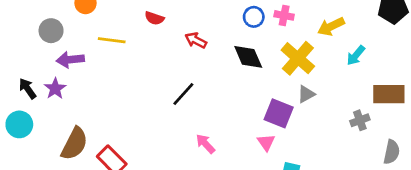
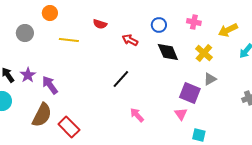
blue circle: (254, 17) -> (159, 25), moved
yellow cross: (298, 58) -> (204, 53), size x0.7
purple arrow: (70, 60) -> (50, 85), moved, turned 60

